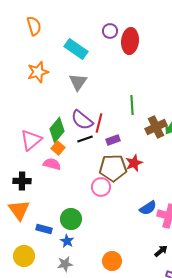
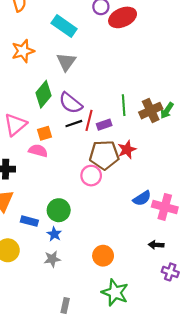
red ellipse: (130, 41) -> (123, 17), turned 60
green line: (132, 105) -> (124, 105), moved
red line: (99, 123) -> (89, 120), moved
green diamond: (57, 130) -> (43, 94), moved
orange square: (58, 148) -> (45, 133), turned 32
black arrow: (161, 251) -> (156, 245), turned -136

